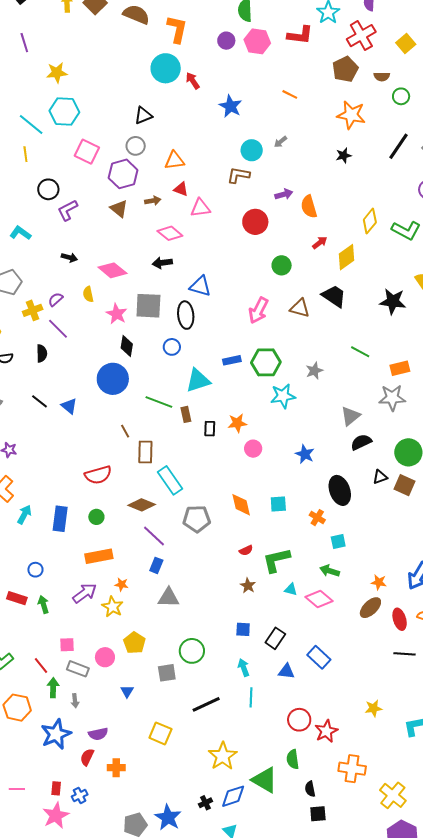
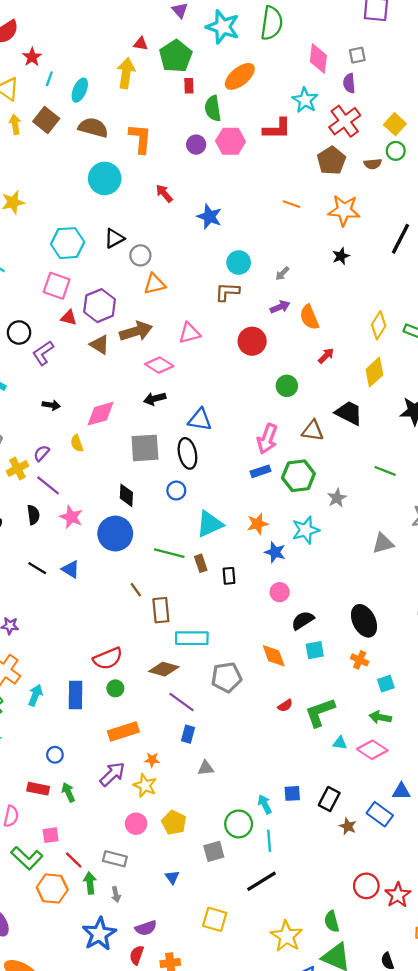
cyan circle: (166, 68) -> (105, 178), moved
orange line: (290, 94) -> (291, 204), moved
green circle: (401, 96) -> (396, 151), moved
cyan hexagon: (64, 111) -> (68, 243), moved
gray arrow: (281, 142) -> (282, 273), moved
gray circle: (136, 146) -> (140, 255), moved
red triangle: (181, 189) -> (69, 318), moved
brown arrow: (153, 201) -> (136, 331), size x1.8
yellow diamond: (347, 257) -> (374, 372), moved
pink diamond: (112, 270) -> (101, 414), turned -48
pink star: (117, 314) -> (71, 517), moved
blue rectangle: (232, 360) -> (260, 471), moved
green hexagon: (266, 362) -> (298, 476), moved
gray triangle: (350, 416) -> (383, 543), turned 30
orange star: (237, 423) -> (258, 524), moved
black semicircle: (361, 442) -> (303, 620), moved
blue star: (305, 454) -> (275, 552), moved
red semicircle: (98, 475) -> (108, 659), moved
cyan rectangle: (170, 480) -> (192, 638), turned -48
black ellipse: (340, 490) -> (364, 621), moved
brown star: (248, 586) -> (348, 826), moved
gray triangle: (169, 598) -> (206, 768), size x0.7
pink square: (67, 645) -> (51, 835), moved
pink circle: (105, 657) -> (136, 824), moved
cyan arrow: (244, 668) -> (265, 804), moved
blue triangle: (286, 671) -> (401, 791), moved
cyan line: (251, 697) -> (269, 841), moved
orange hexagon: (17, 708) -> (52, 889), moved
green semicircle: (293, 759) -> (332, 921), moved

